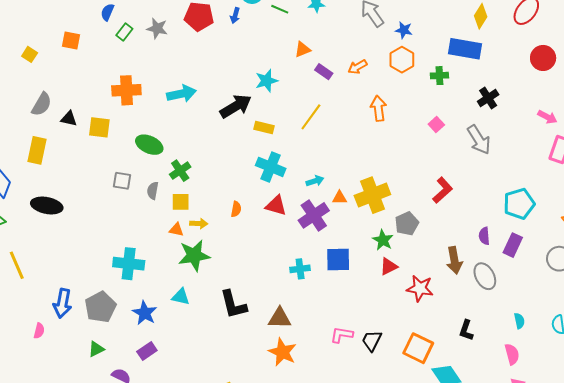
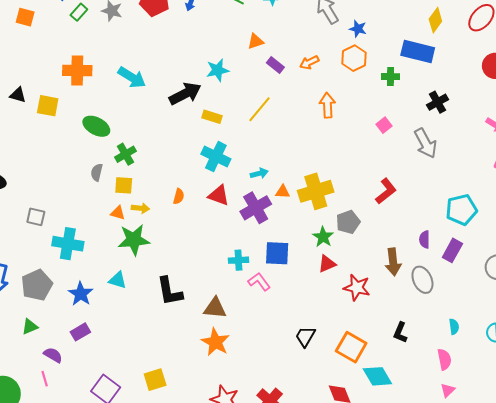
cyan arrow: (181, 94) -> (132, 77), turned 40
gray square: (122, 181) -> (36, 217), moved
pink L-shape: (342, 335) -> (259, 282), moved, turned 40

